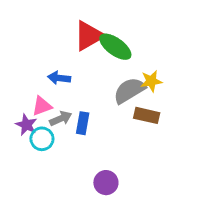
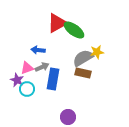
brown rectangle: (147, 115) -> (83, 73), moved
gray arrow: (61, 119) -> (42, 67), moved
blue rectangle: (83, 123) -> (53, 79), size x1.5

